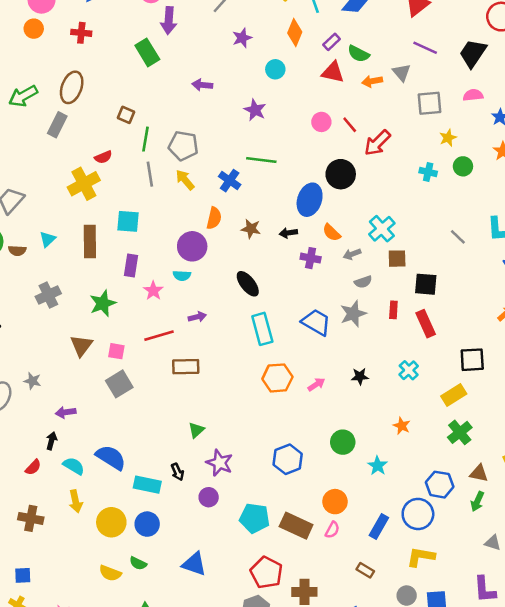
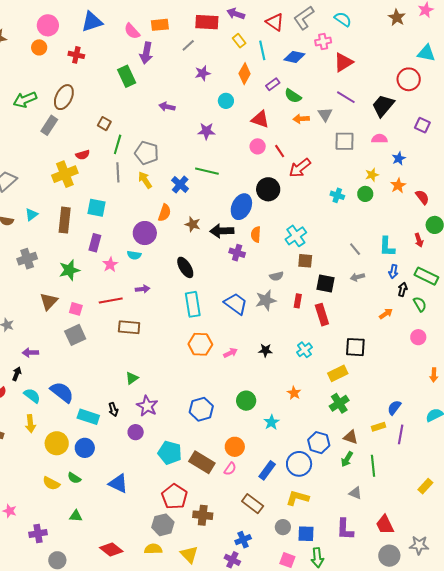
red triangle: (333, 72) -> (260, 119), moved
purple star: (255, 110) -> (206, 131), turned -30
yellow star: (448, 138) -> (372, 175), moved
black arrow: (288, 233) -> (222, 231), size x1.6
orange semicircle: (332, 233) -> (256, 234), turned 42
gray arrow: (352, 254) -> (357, 277), moved
brown rectangle: (365, 570) -> (253, 504), size x1.5

